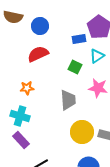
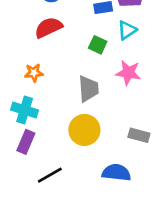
yellow circle: (82, 132) -> (84, 130), moved
purple rectangle: (21, 140) -> (26, 142), turned 66

